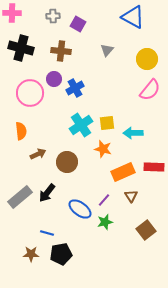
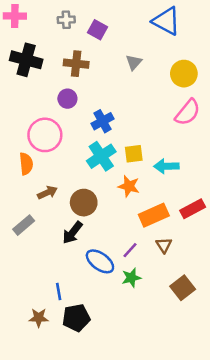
blue cross: (75, 88) -> (102, 121), moved
pink circle: (30, 93) -> (45, 135), moved
red rectangle: (154, 167) -> (193, 209), turned -30
black arrow: (47, 193) -> (72, 233), moved
gray rectangle: (20, 197) -> (24, 225), moved, size x0.7
blue line: (47, 233) -> (59, 291), turned 64

